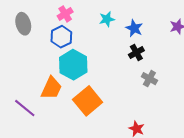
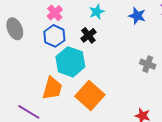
blue star: (134, 28) -> (137, 16), moved
black cross: (136, 53) -> (88, 35), moved

